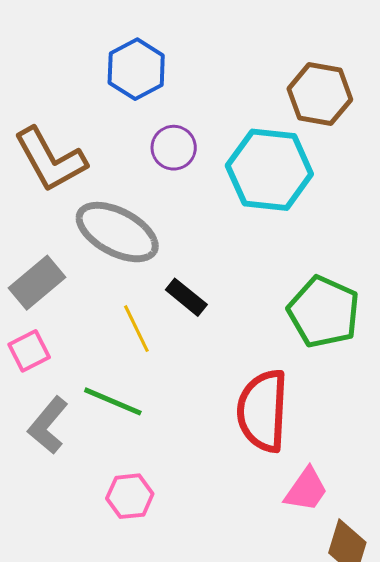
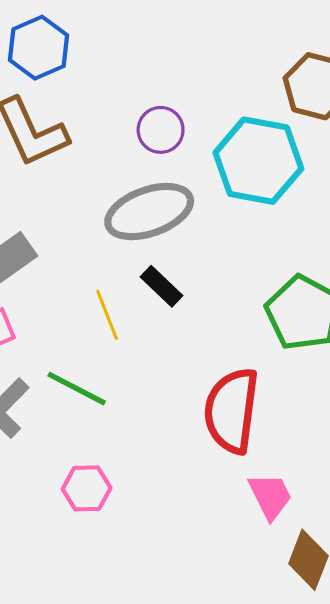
blue hexagon: (136, 69) -> (39, 48), moved
gray ellipse: (117, 232) -> (149, 212), moved, turned -52
pink trapezoid: (306, 490) -> (270, 496), turned -66

